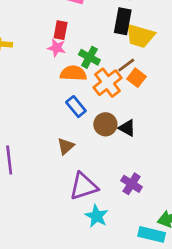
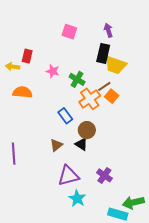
red rectangle: (61, 30) -> (27, 56), moved
orange semicircle: (73, 73) -> (22, 92), moved
black triangle: (127, 128) -> (81, 144), moved

